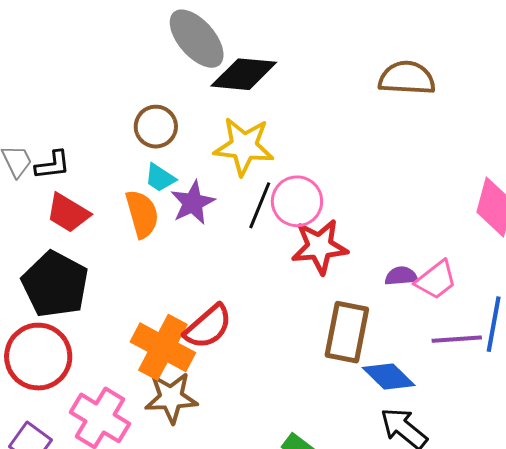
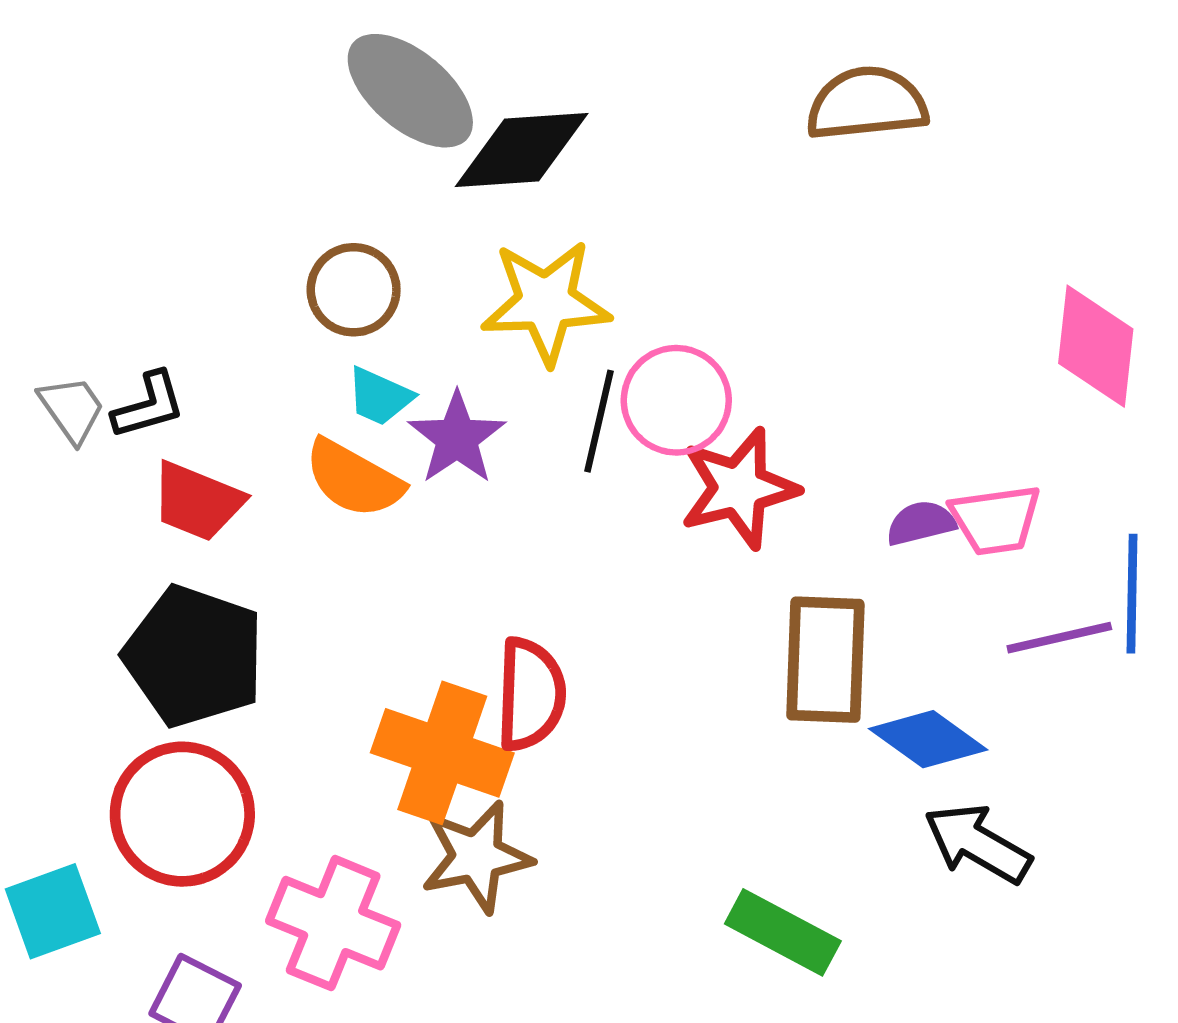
orange semicircle: (142, 214) -> (354, 479), turned 144
pink trapezoid: (436, 280) -> (996, 520), turned 39
red semicircle: (208, 327) -> (531, 694), turned -38

